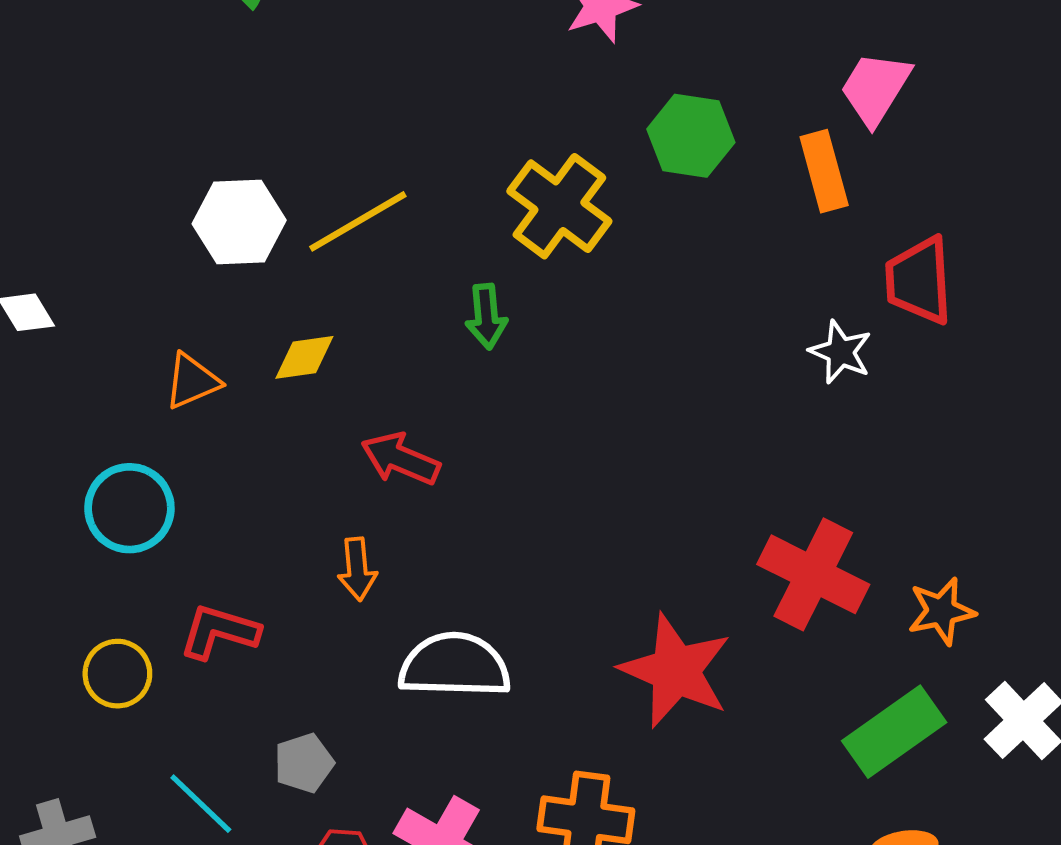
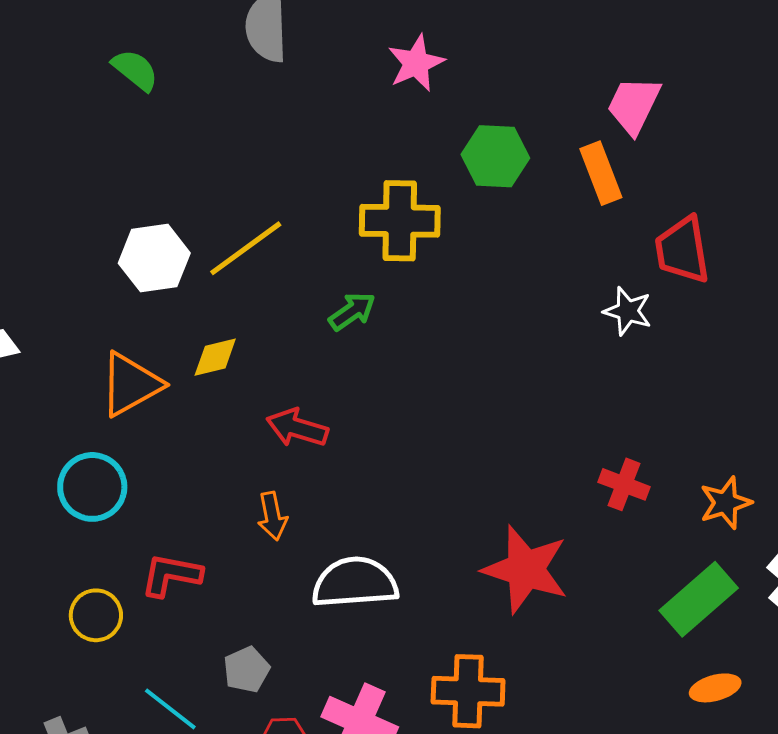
yellow cross: (559, 206) -> (400, 221), turned -30
green arrow: (486, 316) -> (352, 311), turned -114
orange triangle: (192, 381) -> (131, 384), size x1.5
red cross: (813, 574) -> (624, 484), size x0.6

